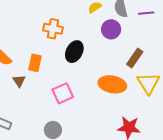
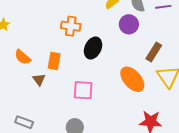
orange ellipse: (112, 84) -> (132, 79), turned 40
pink square: (63, 93) -> (83, 90), turned 30

